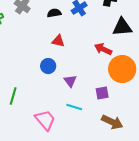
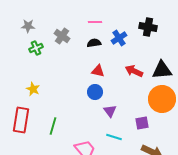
black triangle: (122, 27) -> (162, 70), moved
red arrow: (103, 49) -> (134, 71), moved
blue circle: (48, 66) -> (95, 92), moved

